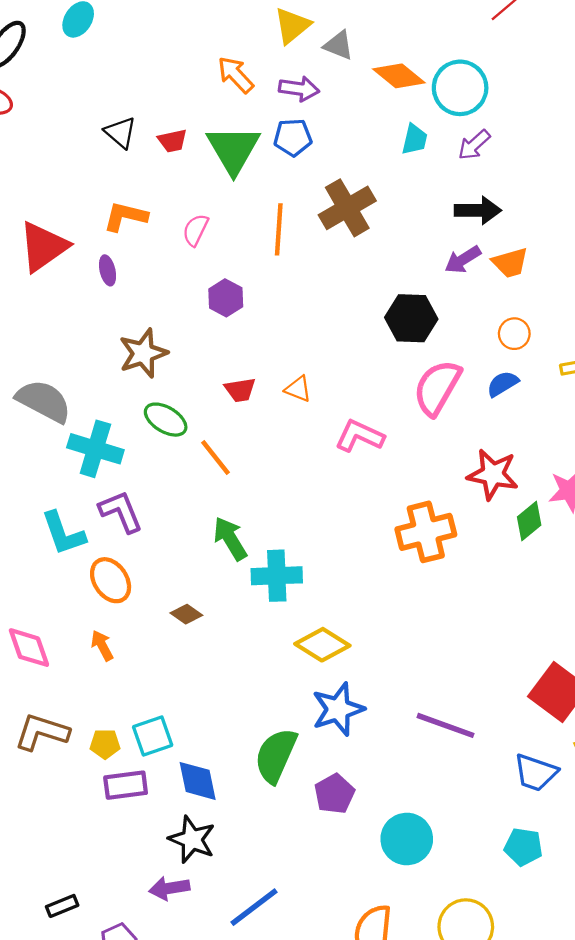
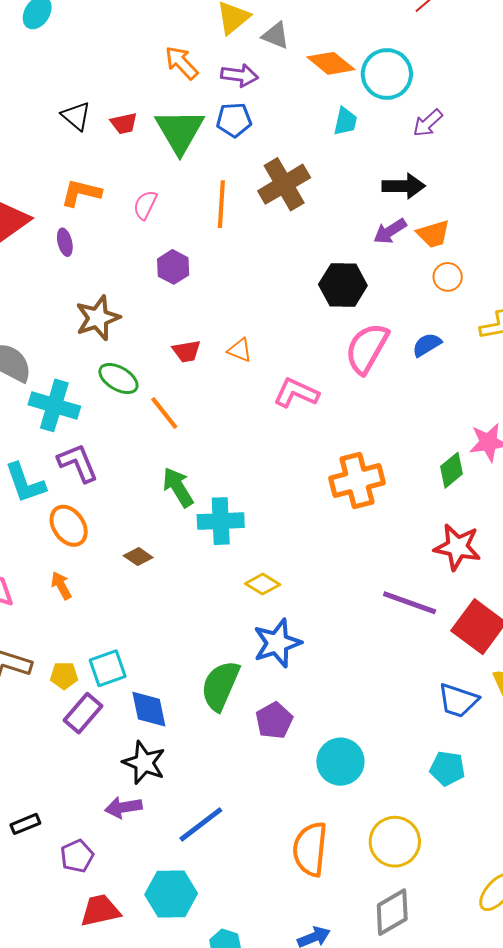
purple arrow: (474, 145) -> (428, 123), moved
orange circle: (514, 334) -> (448, 277), moved
red star: (493, 474) -> (457, 547), moved
yellow diamond: (322, 645) -> (263, 584), size x0.7
purple line: (446, 725) -> (410, 603), moved
purple rectangle: (126, 785) -> (83, 713), turned -42

